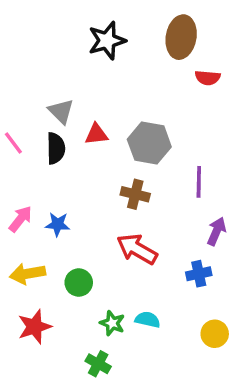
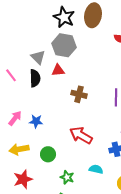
brown ellipse: (181, 37) -> (93, 15), moved
black star: (107, 41) -> (64, 17), turned -30
gray hexagon: (149, 143) -> (64, 45), moved
brown cross: (135, 194) -> (79, 94), moved
cyan semicircle: (148, 320) -> (96, 169), moved

